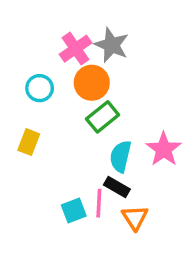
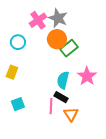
orange circle: (92, 83) -> (57, 39), moved
green rectangle: (103, 117) -> (69, 48), moved
cyan square: (74, 210) -> (18, 104), moved

